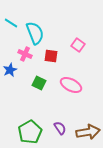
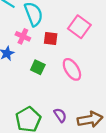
pink square: (78, 45) -> (79, 27), size x1.5
pink ellipse: (71, 85) -> (72, 69), turned 30

